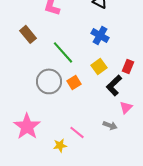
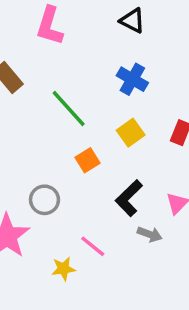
gray circle: (49, 81) -> (44, 200), moved, size x0.7
black L-shape: (114, 85) -> (129, 198), moved

